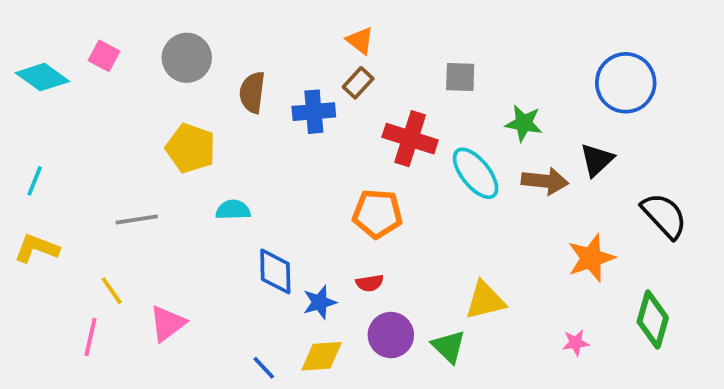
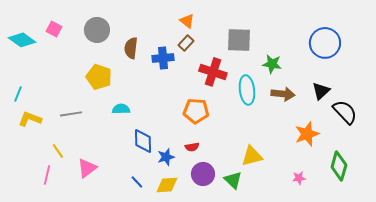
gray square: (460, 77) -> (239, 40), size x1.5
black triangle: (597, 160) -> (321, 91), moved
cyan ellipse: (476, 173) -> (247, 90), turned 32
yellow L-shape: (37, 248) -> (30, 119), moved
blue line: (264, 368) -> (137, 182), moved

